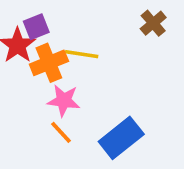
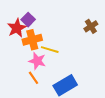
purple square: (36, 27) -> (28, 20), turned -32
yellow line: (82, 54) -> (50, 50), moved

